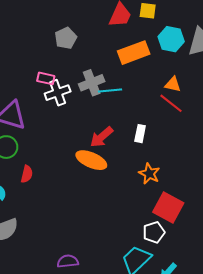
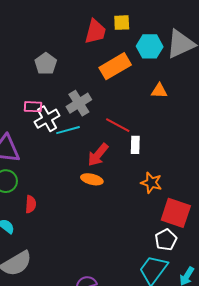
cyan line: (110, 91) -> (68, 130), moved
red line: (171, 103) -> (118, 125), moved
orange ellipse: (91, 160) -> (92, 179), size x0.7

